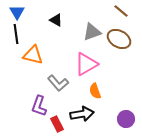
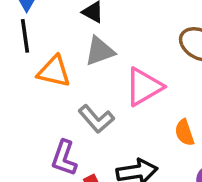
gray triangle: (92, 32) -> (100, 51), moved
orange semicircle: (95, 91) -> (184, 133), moved

